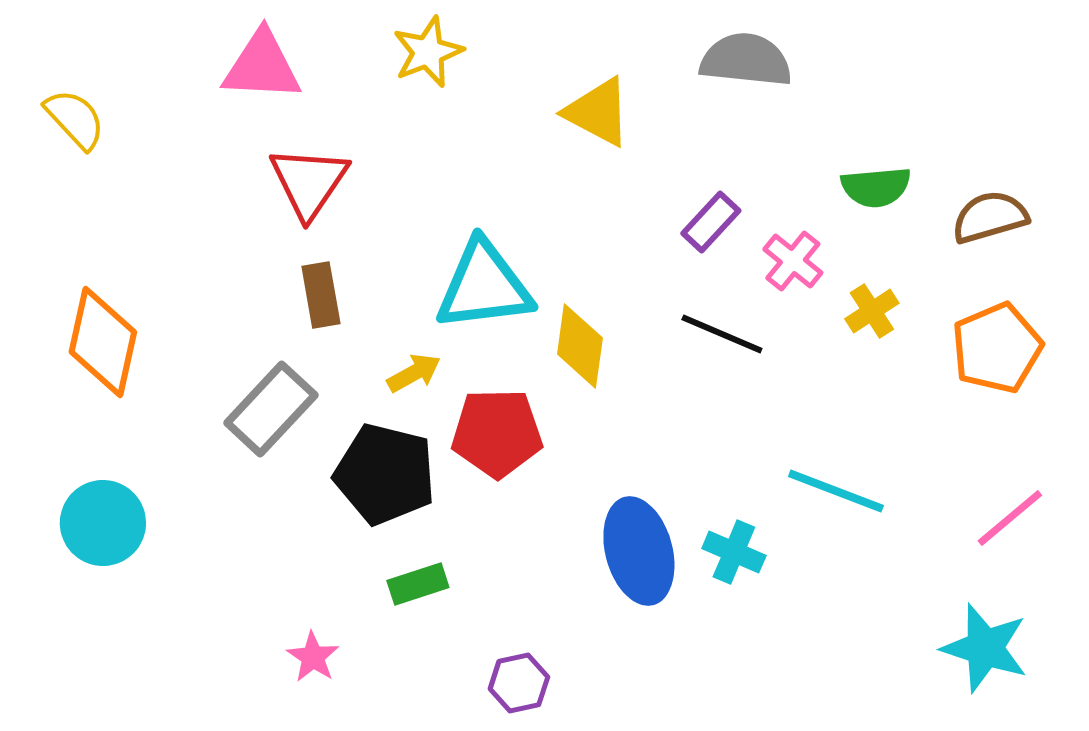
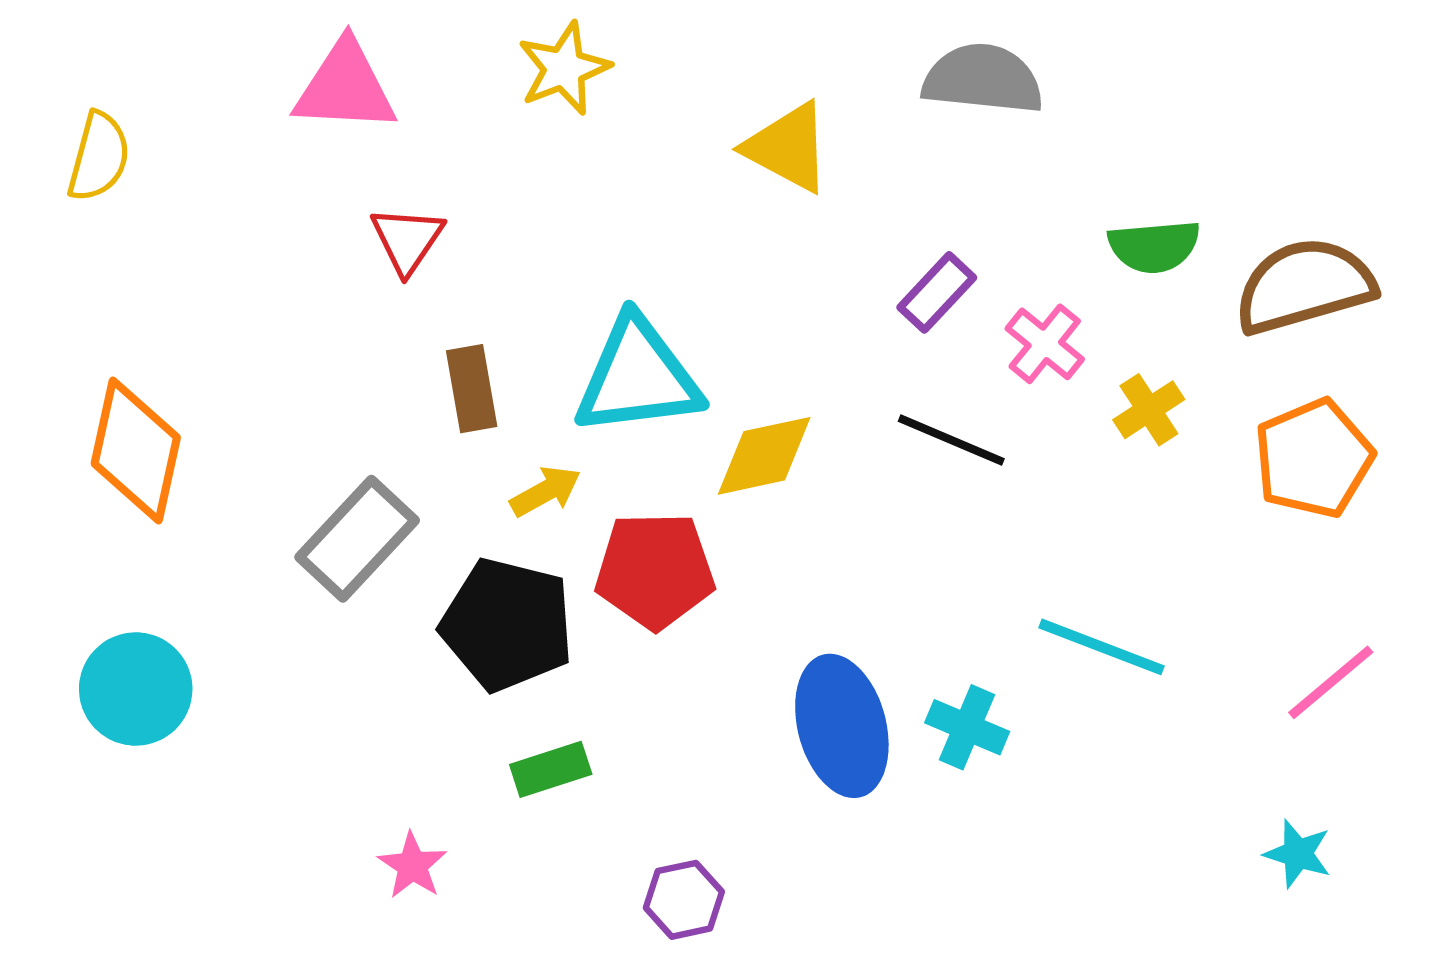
yellow semicircle: (75, 119) -> (99, 157), turned 58
red triangle: (309, 182) -> (407, 240), size x0.7
brown semicircle: (990, 217) -> (1304, 286), size x1.4
brown rectangle: (321, 295) -> (472, 389), moved
yellow diamond: (580, 346) -> (764, 456), turned 70
cyan star: (985, 648) -> (1298, 854), size x0.6

